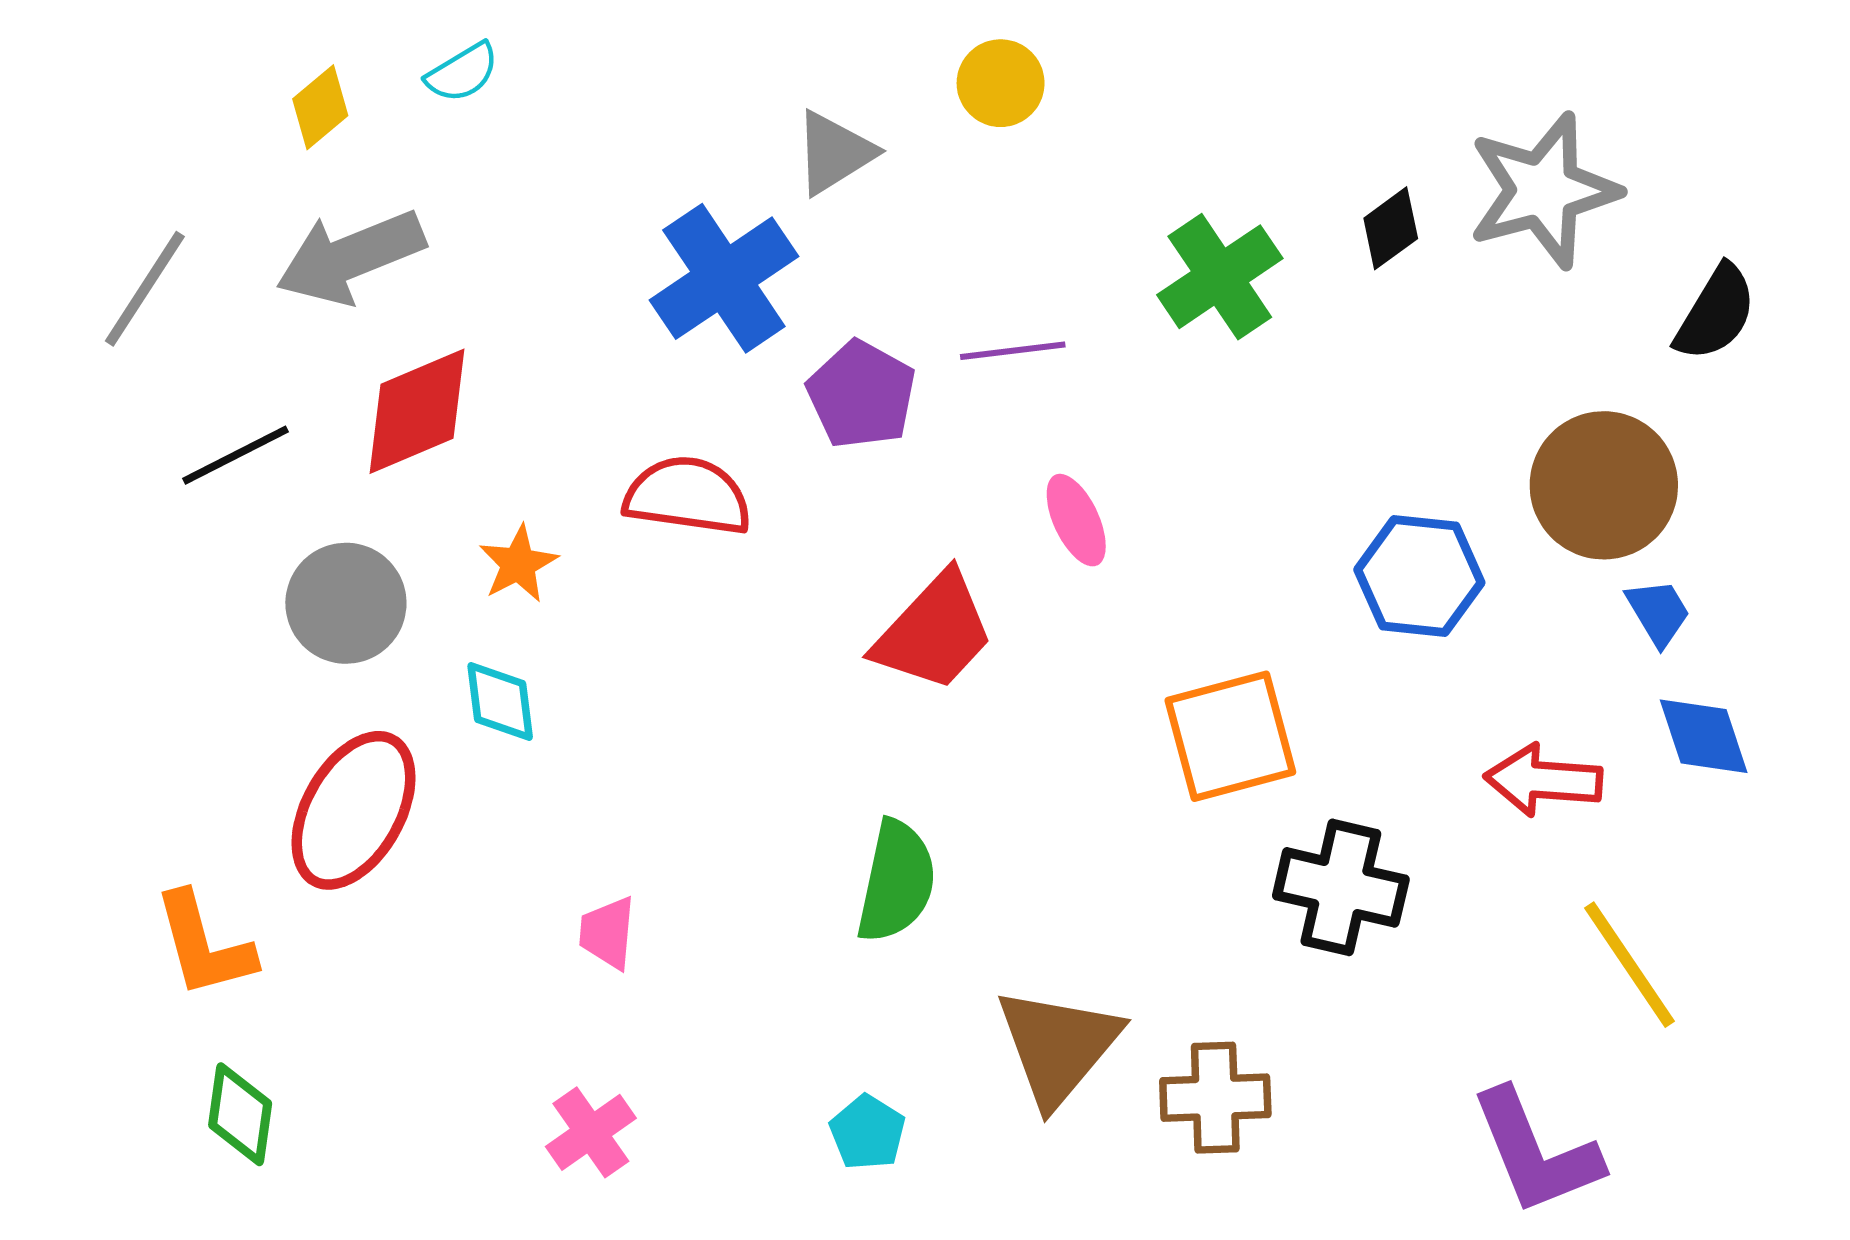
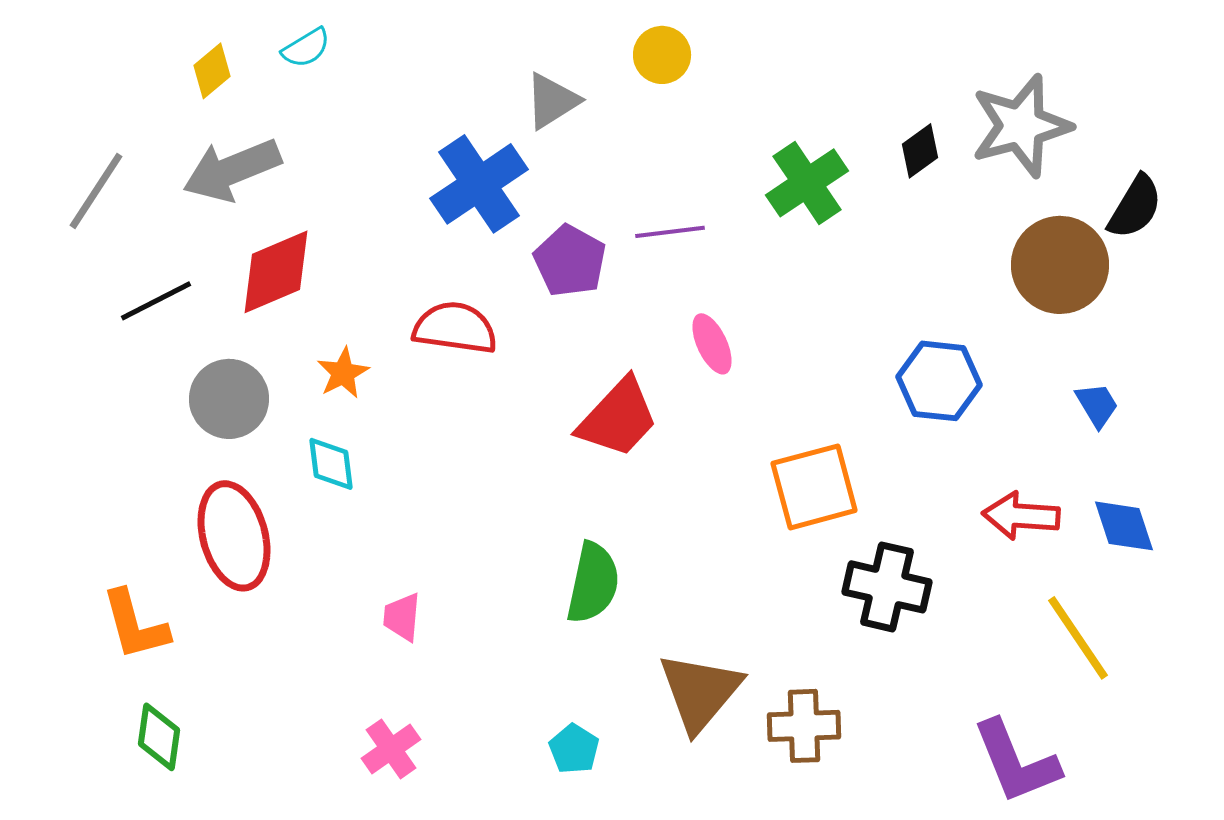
brown circle: (1604, 485) -> (1060, 265), moved
blue diamond: (1704, 736) -> (1124, 526), moved
red ellipse: (354, 810) -> (234, 536), turned -44

